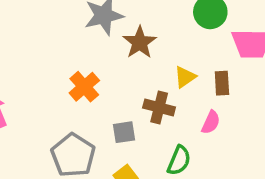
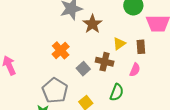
gray square: (124, 132) -> (83, 69), moved, turned -32

